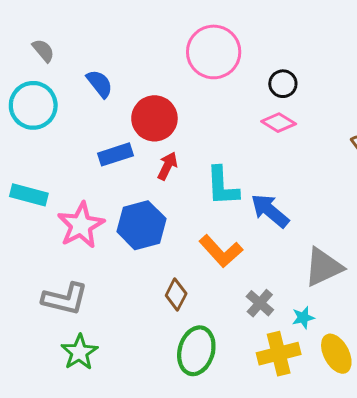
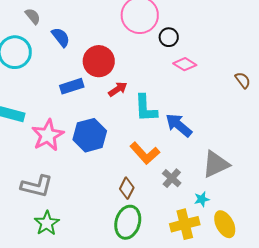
gray semicircle: (43, 51) -> (33, 16), moved
black circle: (283, 84) -> (169, 37), moved
red arrow: (167, 166) -> (118, 89), moved, turned 30
brown diamond: (176, 294) -> (127, 188), moved
gray cross: (260, 303) -> (172, 178), moved

